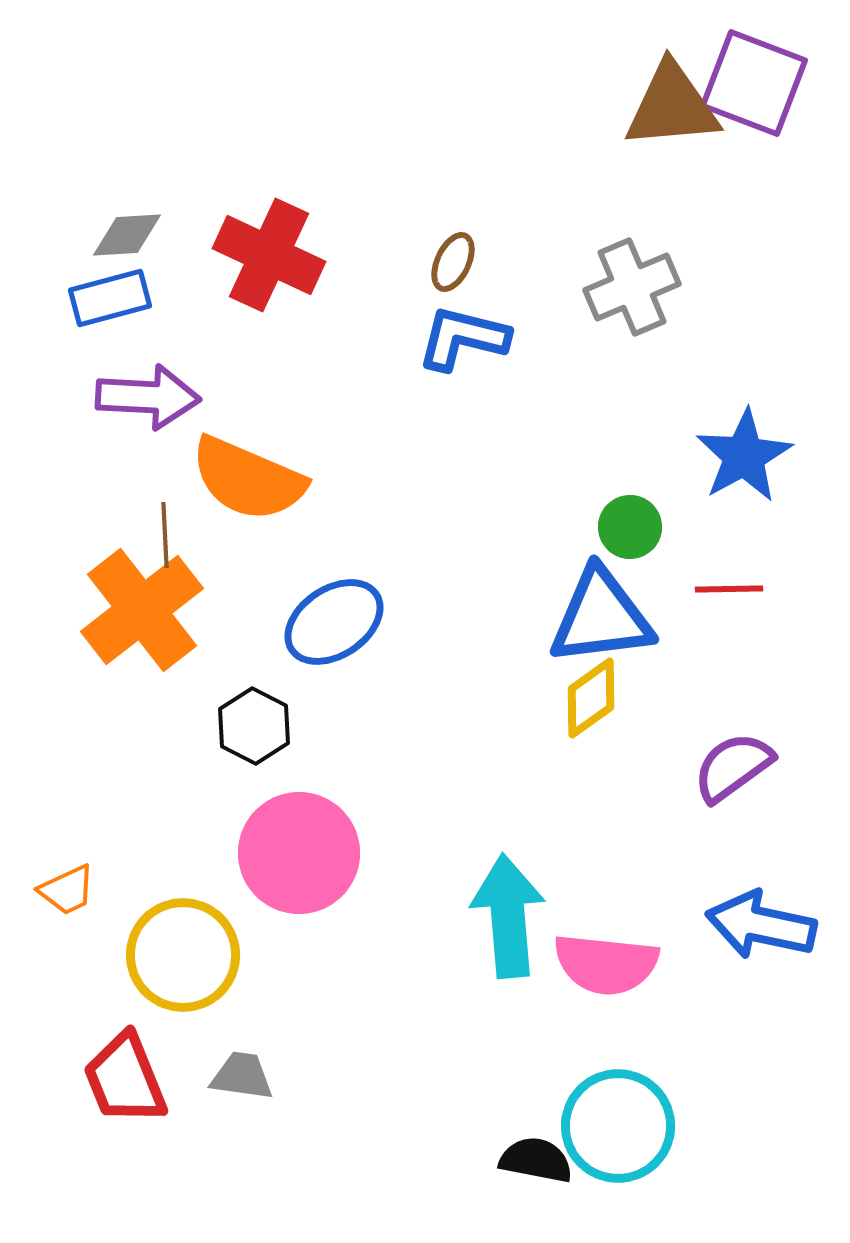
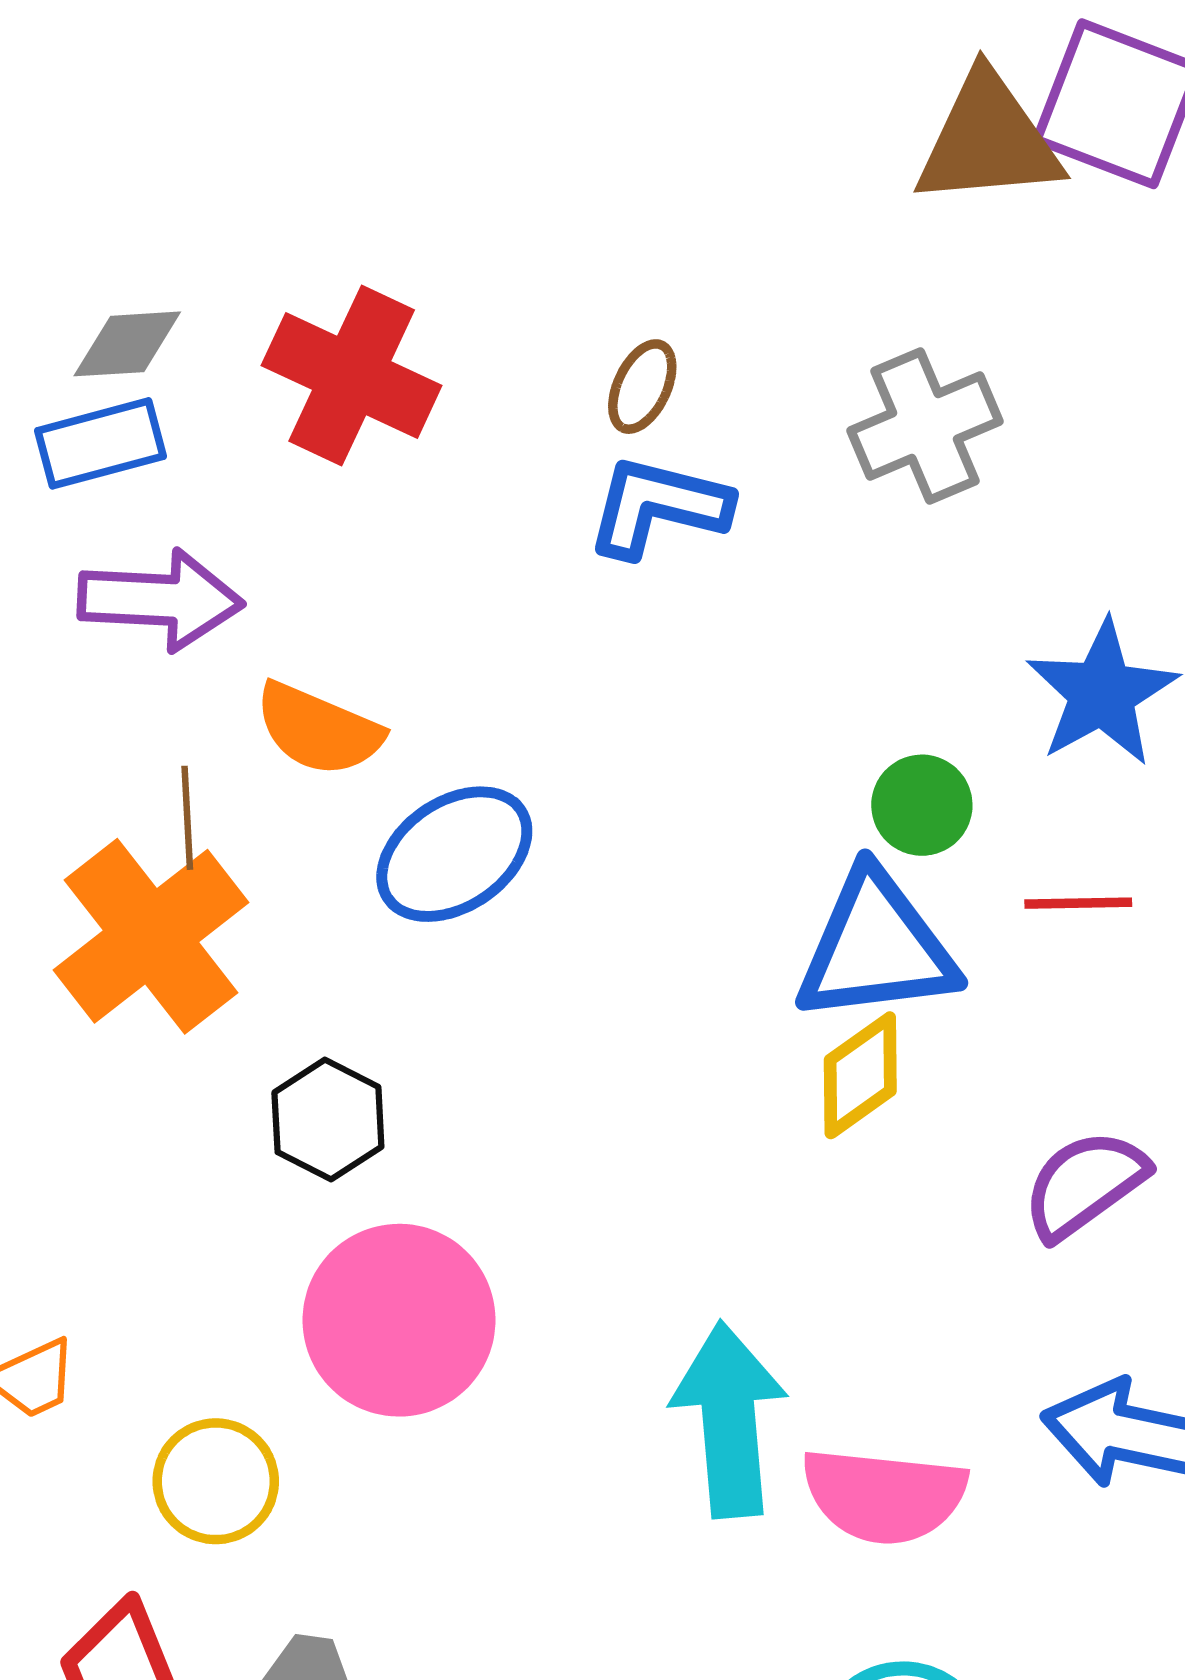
orange semicircle: (248, 479) -> (318, 729), size x0.7
blue ellipse: (334, 622) -> (454, 854), moved
yellow circle: (183, 955) -> (216, 1481), size x0.7

